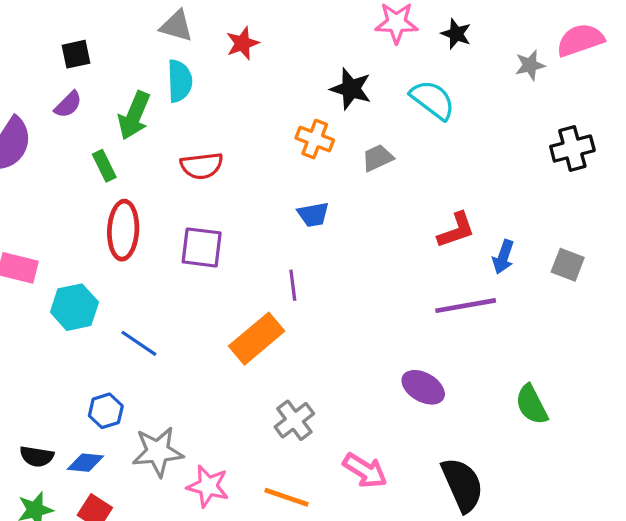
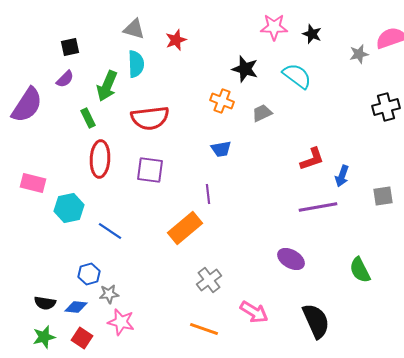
red semicircle: (202, 166) -> (150, 118), size x1.4
gray square: (568, 265) -> (383, 196), moved, turned -30
gray star: (158, 452) -> (109, 294), moved, size x0.6
pink star: (208, 486) -> (121, 322), moved

